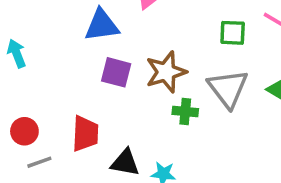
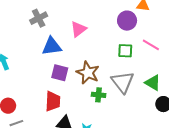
brown star: (166, 72) -> (88, 73), turned -30
red trapezoid: (85, 134) -> (53, 101), moved

